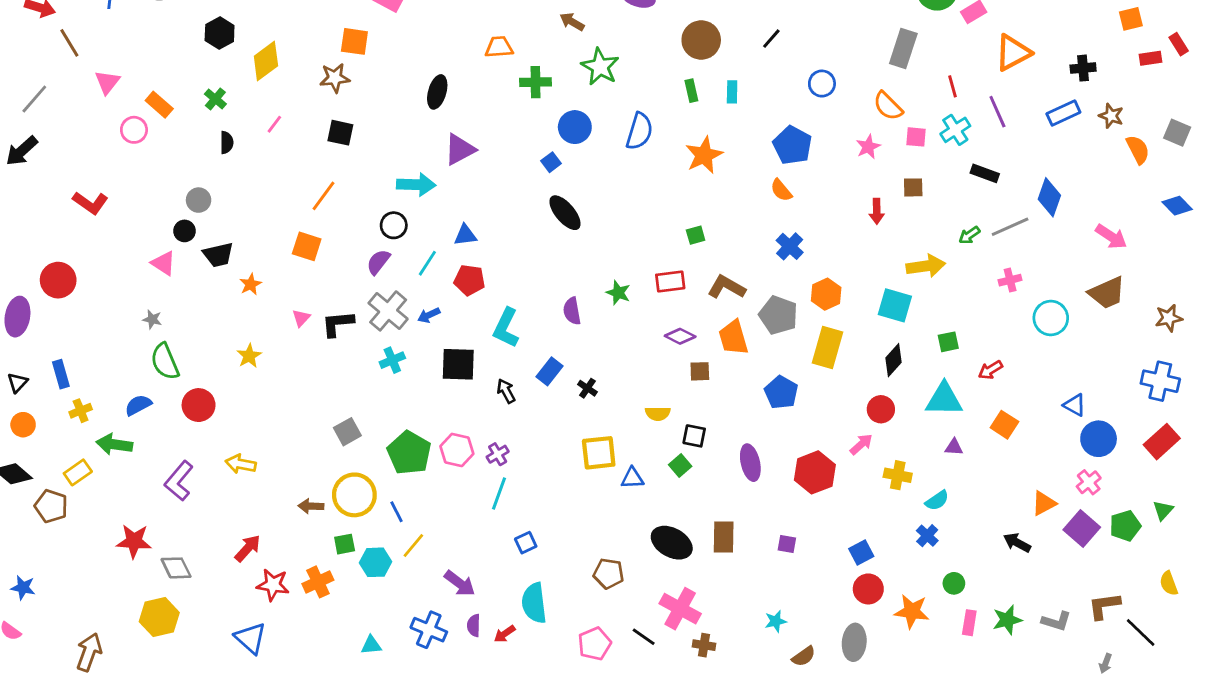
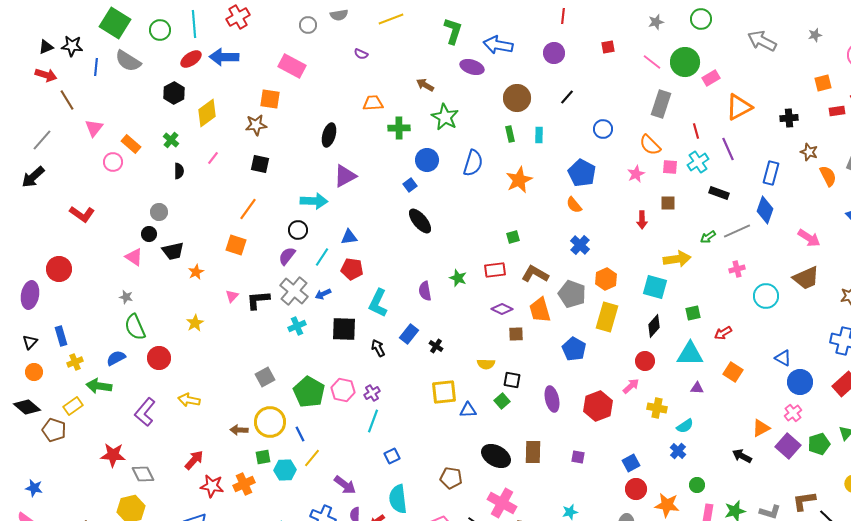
blue rectangle: (1063, 113) -> (771, 173), moved, turned -50

